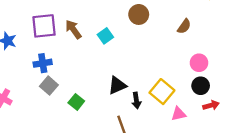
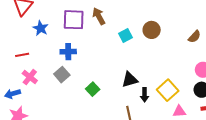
brown circle: (139, 14) -> (152, 30), moved
brown arrow: (73, 29) -> (99, 16), moved
gray square: (49, 86) -> (62, 75), moved

